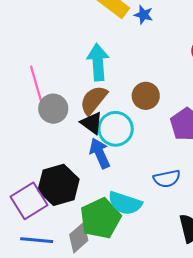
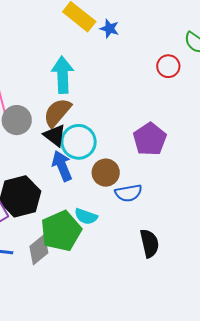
brown circle: (146, 96) -> (106, 173), moved
cyan semicircle: (125, 203) -> (86, 216), size x0.7

